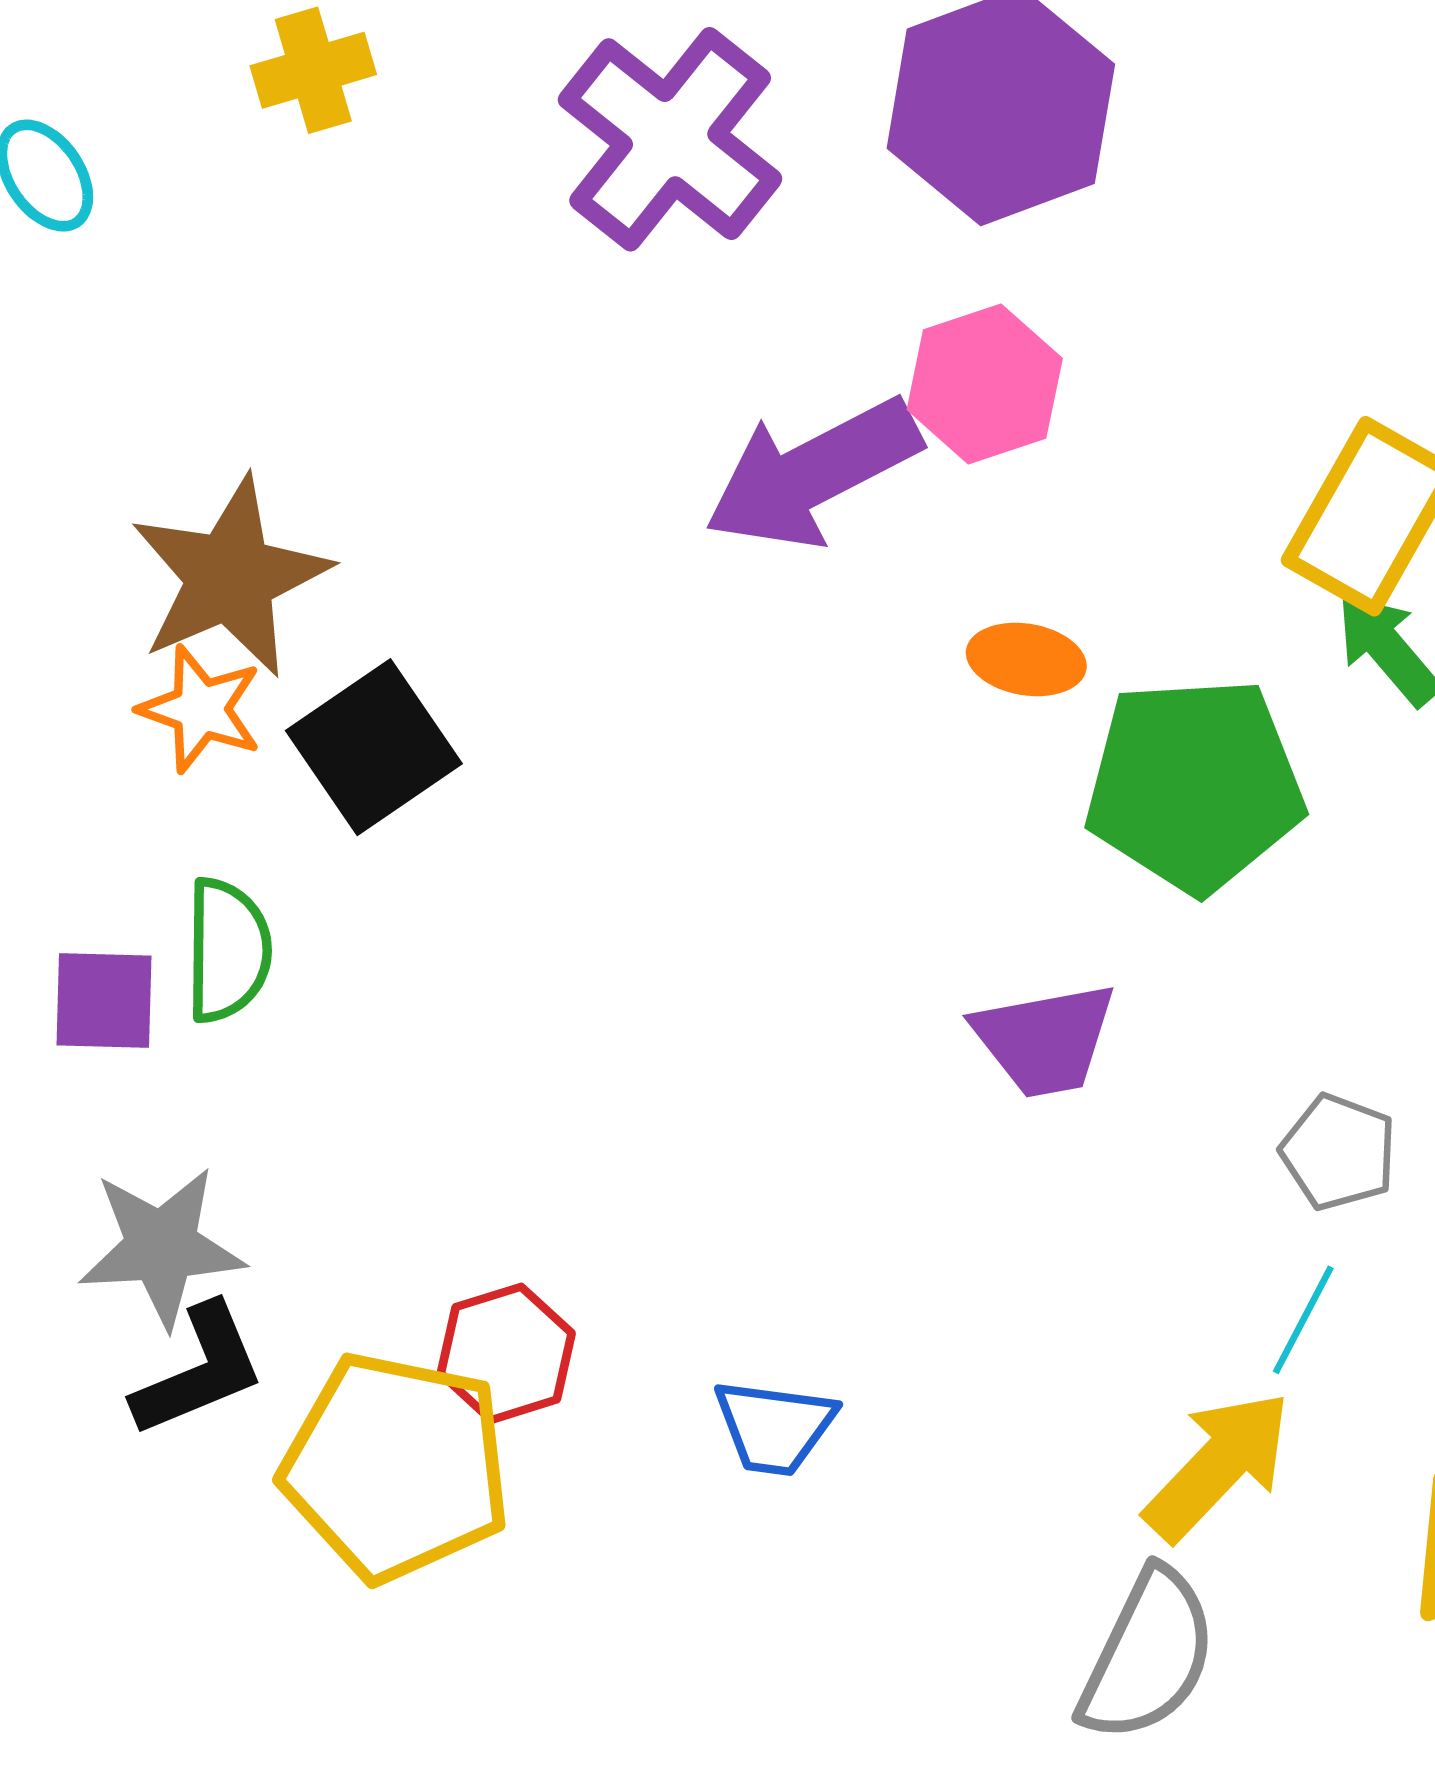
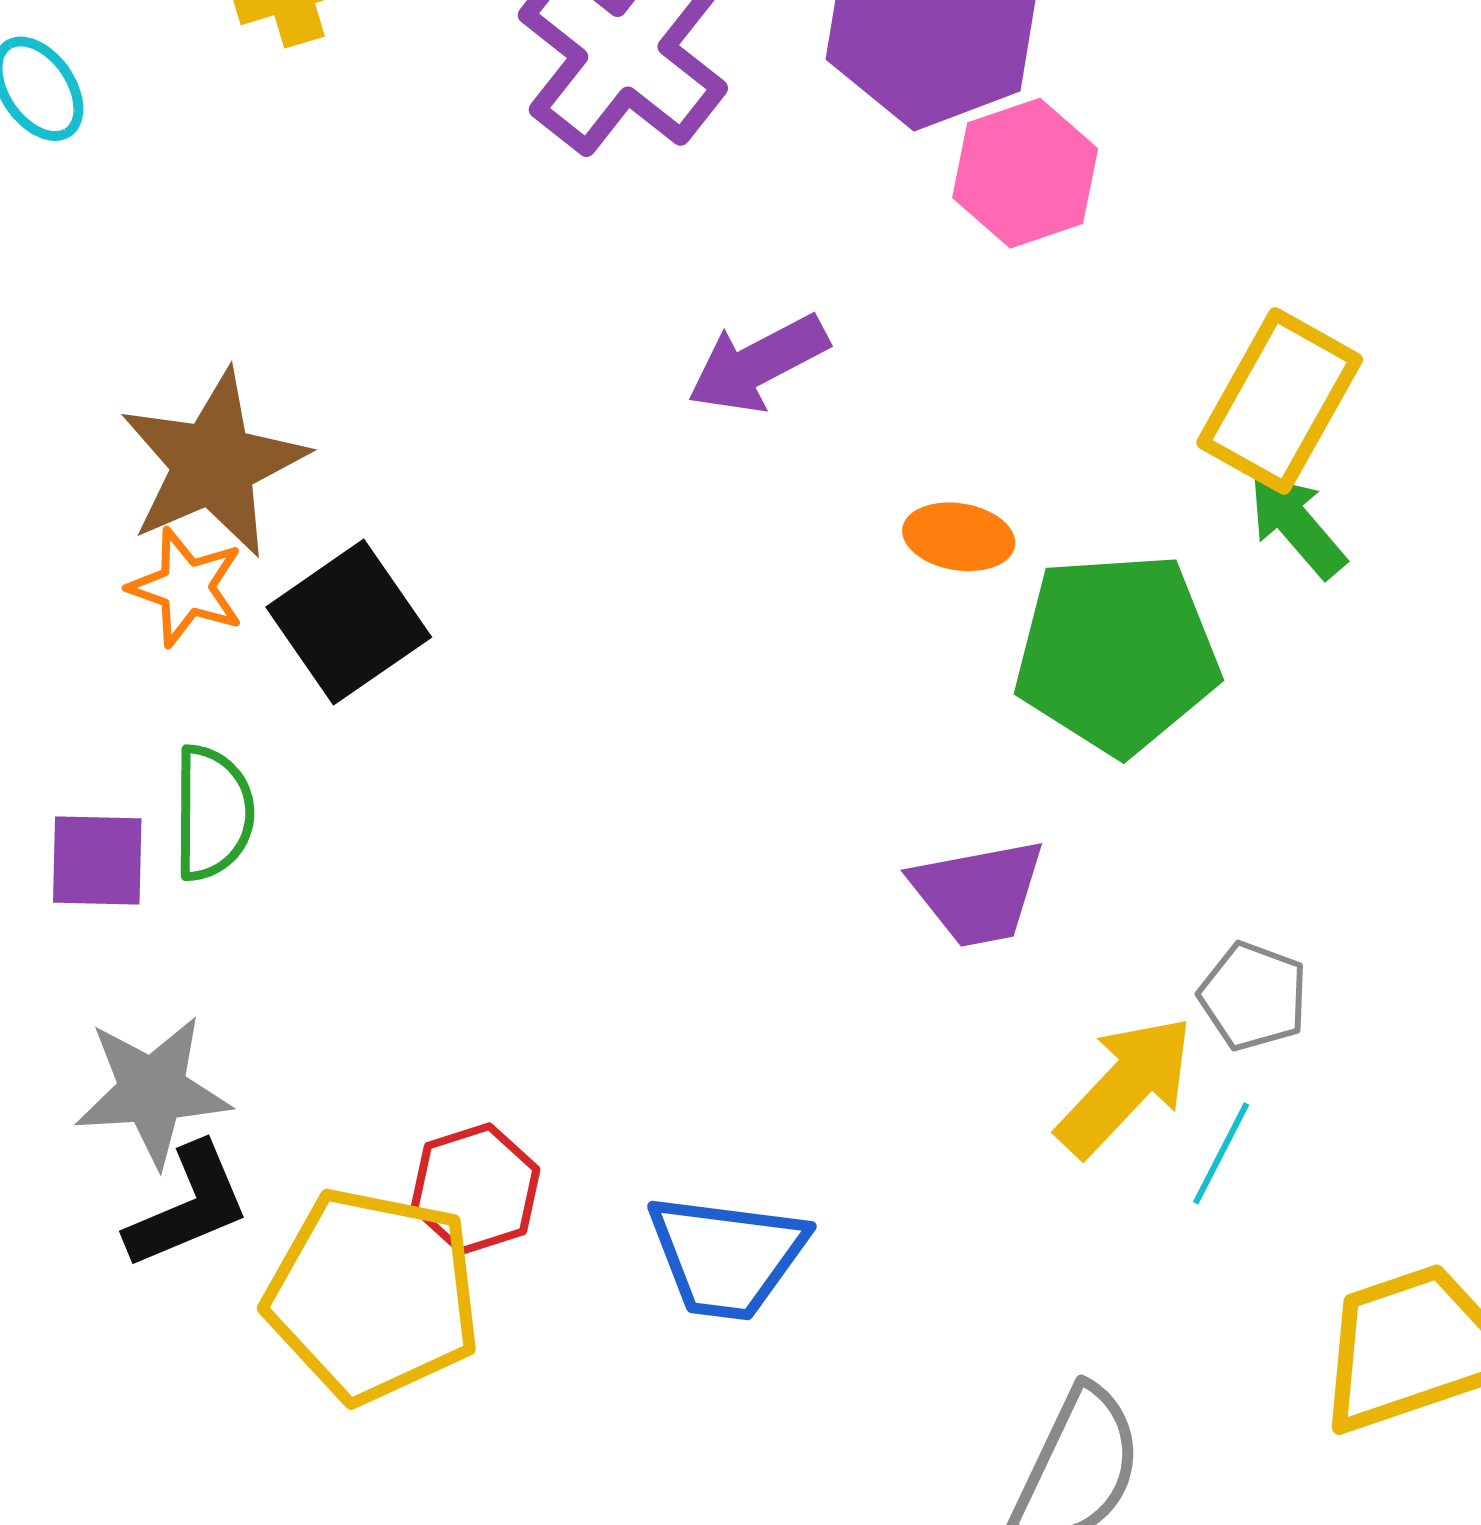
pink hexagon: (985, 384) -> (1025, 173), moved
purple arrow: (813, 473) -> (758, 364), size x0.7
blue trapezoid: (775, 1427) -> (727, 1256), size x1.4
yellow arrow: (1218, 1466) -> (1125, 1086), moved

